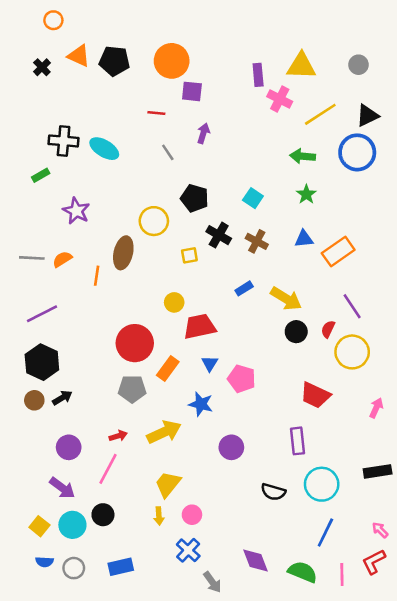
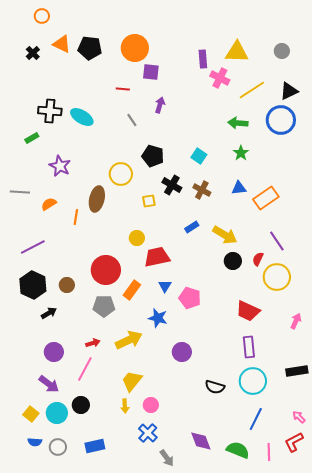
gray line: (32, 258) -> (20, 192), moved
brown circle: (34, 400) -> (67, 285), moved
purple rectangle: (297, 441) -> (249, 347), moved

